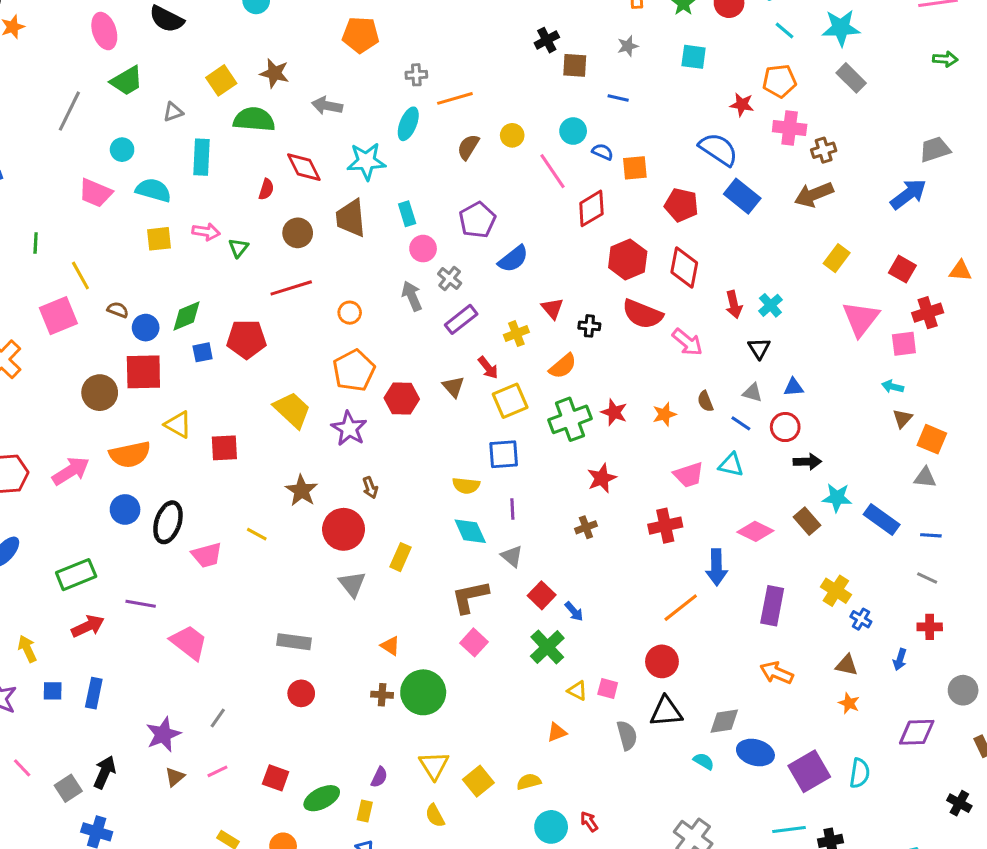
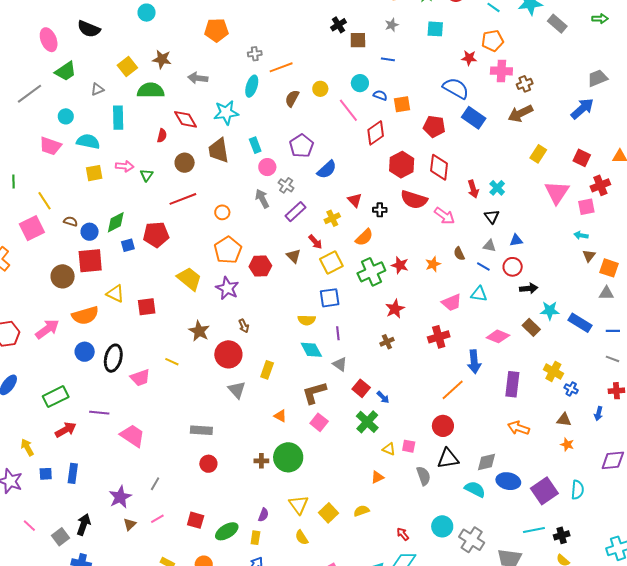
gray rectangle: (851, 78) -> (557, 24), moved
gray line: (69, 111) -> (29, 94), turned 32
orange triangle: (390, 646) -> (280, 416), moved
cyan semicircle: (704, 761) -> (475, 489), size x1.5
cyan circle: (551, 827) -> (442, 526), moved

